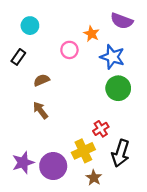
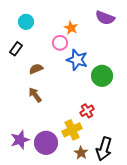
orange star: (91, 34) -> (71, 28), moved
blue star: (112, 57) -> (77, 60), moved
black arrow: (121, 153) -> (104, 149), moved

